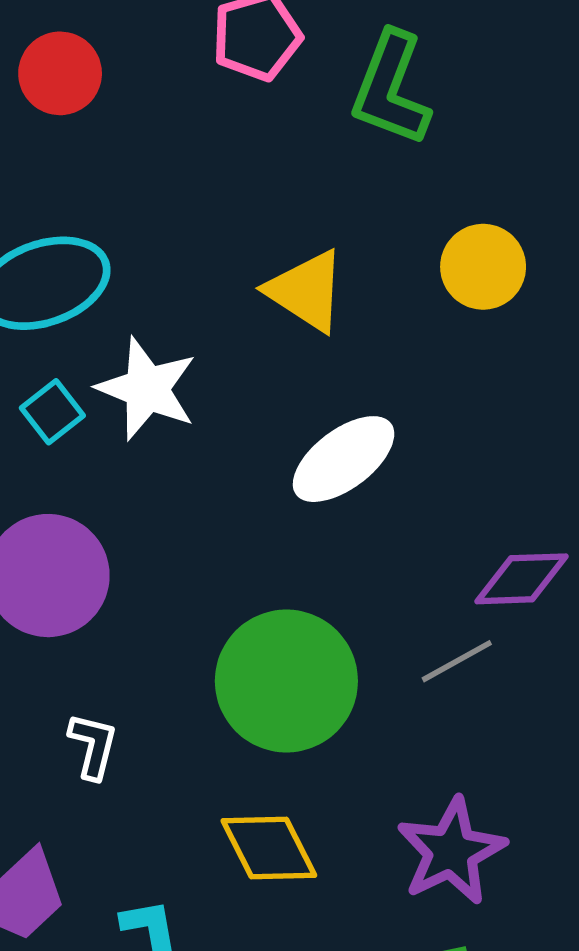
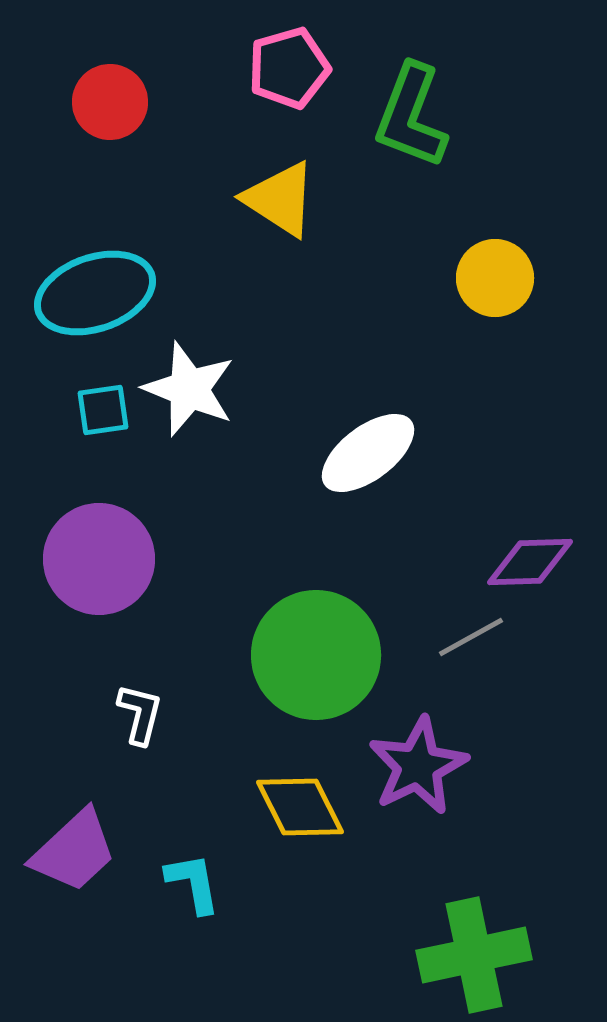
yellow triangle: (306, 291) -> (280, 199), moved
cyan square: (52, 412) -> (103, 410), turned 30
purple star: (451, 851) -> (418, 766), moved

